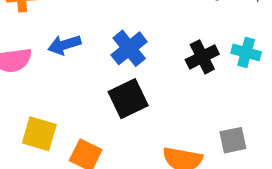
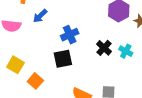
blue arrow: (64, 45) -> (40, 16), moved, turned -42
black cross: (202, 57) -> (104, 48), turned -35

